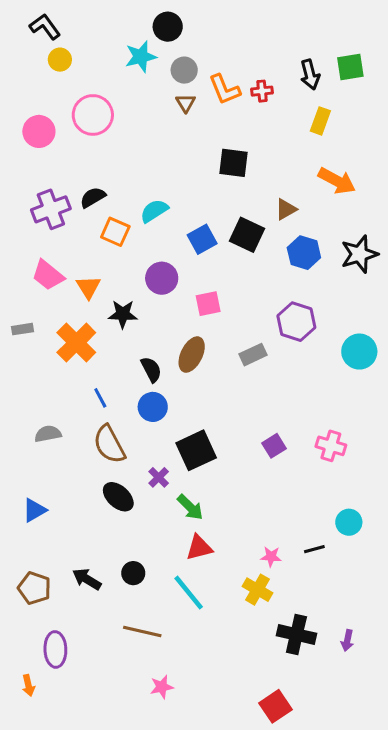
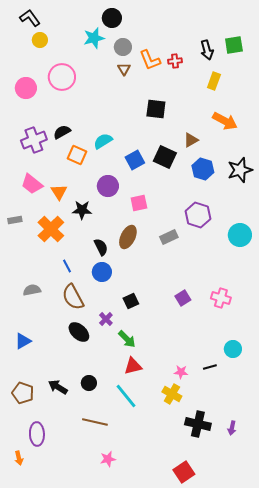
black square: (196, 450) -> (131, 301), size x0.6

